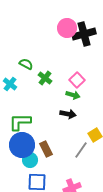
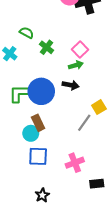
green arrow: (73, 95) -> (76, 65), turned -32
blue circle: (22, 145) -> (41, 91), moved
brown rectangle: (46, 149) -> (38, 123), moved

